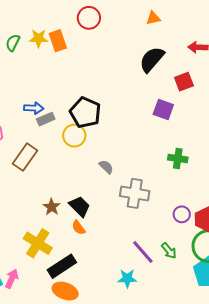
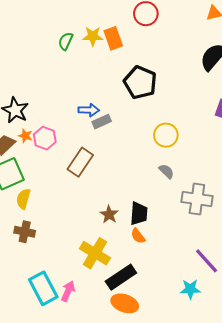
black pentagon: (85, 113) -> (140, 82), moved
yellow circle: (74, 136) -> (166, 135), moved
black trapezoid: (80, 206) -> (139, 214), turned 50

